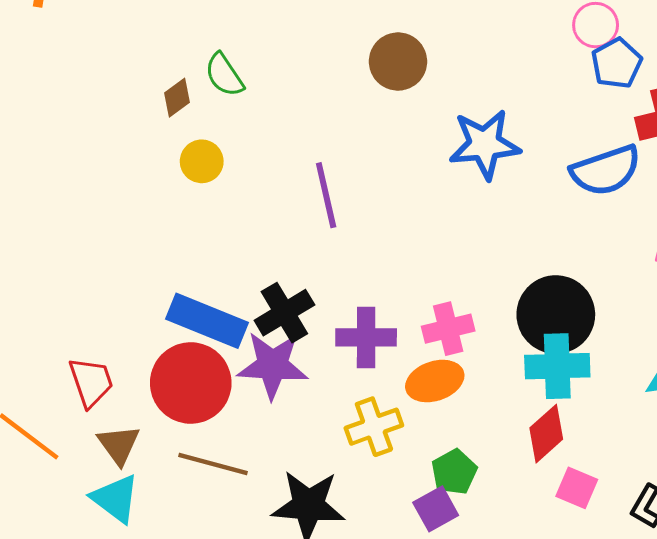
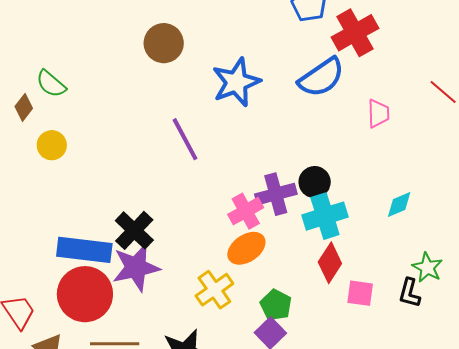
purple line: (326, 195) -> (185, 139), moved
black circle: (556, 315) -> (315, 182), size x0.6
purple cross: (366, 337) -> (276, 194), moved

